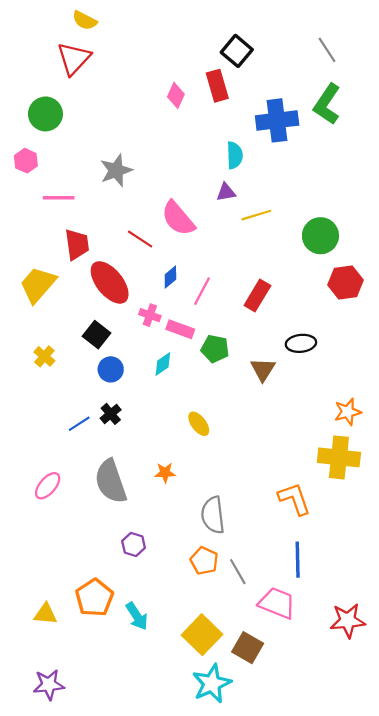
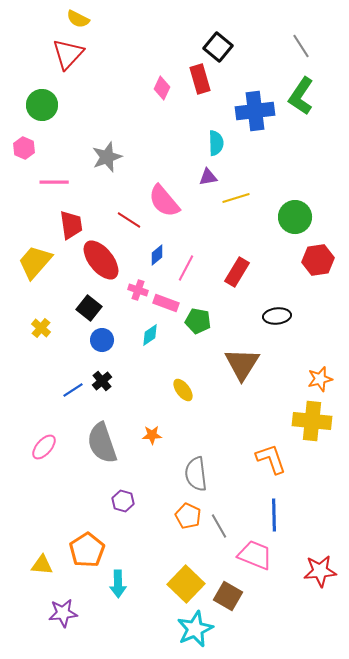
brown triangle: (263, 369) -> (242, 364), moved, size x1.5
cyan arrow: (137, 616) -> (118, 584), moved, turned 32
purple star: (49, 685) -> (63, 613), moved

